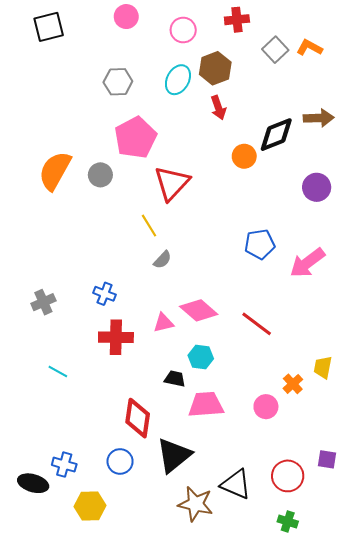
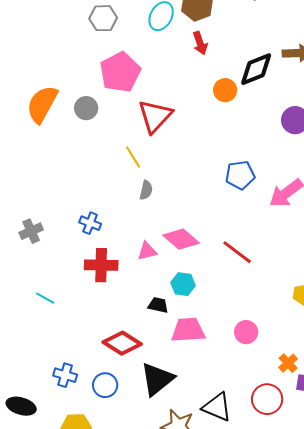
gray semicircle: (162, 260) -> (146, 190), turned -30
orange cross: (293, 384) -> (288, 363), moved
red diamond: (138, 418) -> (122, 343), turned -66
blue cross: (64, 465) -> (65, 375), moved

